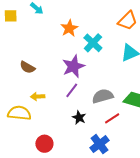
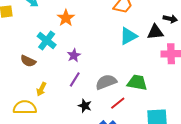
cyan cross: (93, 43) -> (47, 41), moved
purple star: (73, 66) -> (74, 55), size x0.6
yellow arrow: (38, 97) -> (41, 89), turned -56

